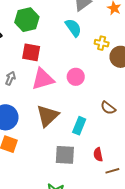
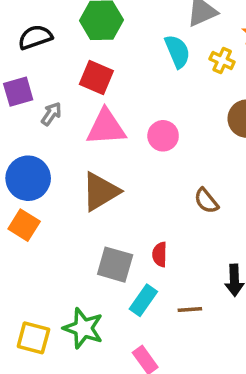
yellow cross: (102, 43) -> (222, 61), moved
cyan rectangle: (79, 126) -> (143, 300), moved
red semicircle: (98, 155) -> (160, 254), moved

